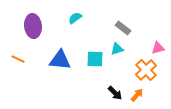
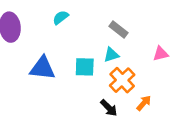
orange cross: (146, 70) -> (122, 80), moved
orange arrow: (137, 95) -> (144, 103), moved

